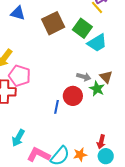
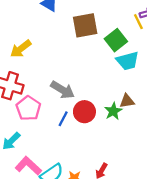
pink pentagon: (20, 76) -> (28, 108), moved
gray arrow: (84, 77) -> (63, 90), moved, size x1.5
brown triangle: (106, 77) -> (127, 101), turned 48

